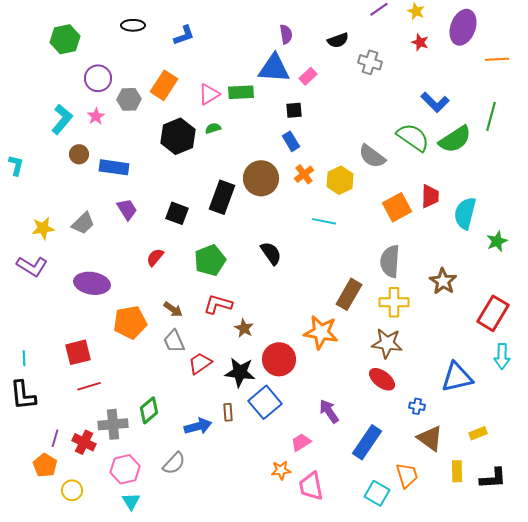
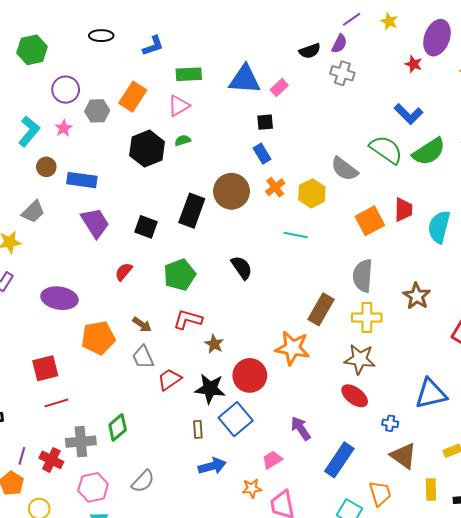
purple semicircle: (286, 34) -> (339, 44), moved, turned 36
red star: (420, 42) -> (414, 64), moved
green rectangle: (241, 92) -> (189, 74), moved
purple trapezoid: (127, 209) -> (95, 223), size x1.4
gray trapezoid: (83, 223) -> (33, 212), moved
blue arrow: (198, 426) -> (212, 466), moved

